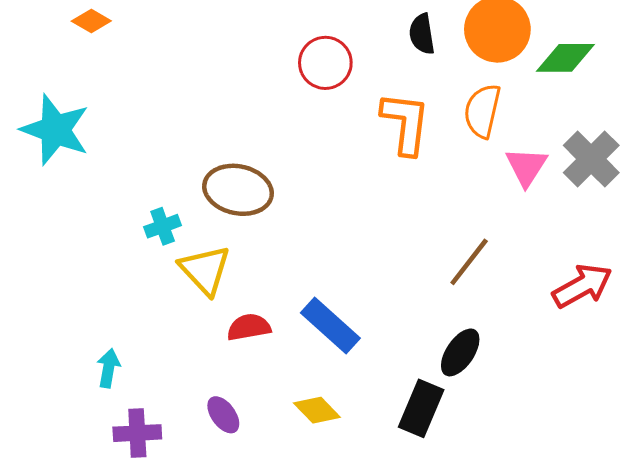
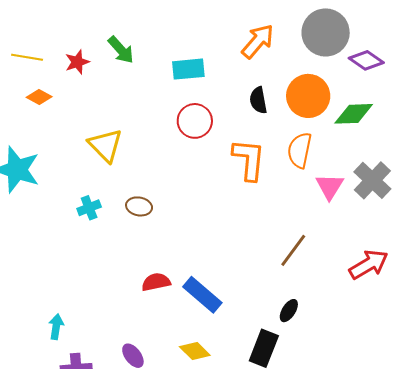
brown ellipse: (238, 190) -> (139, 206), size x0.6
cyan cross: (163, 226) -> (89, 208), moved
yellow triangle: (205, 270) -> (105, 145), moved
red semicircle: (249, 327) -> (156, 282), moved
black ellipse: (460, 352) -> (289, 311), size x0.7

